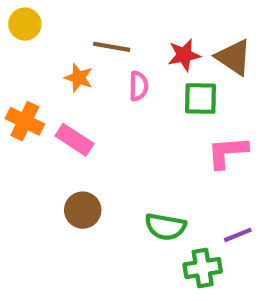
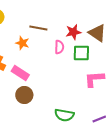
pink semicircle: (139, 86) -> (59, 47), moved
brown circle: (83, 210) -> (24, 95), moved

